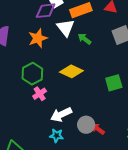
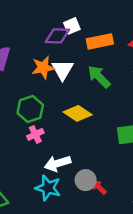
white triangle: (65, 28) -> (63, 70), moved
green arrow: (84, 39) -> (99, 77), size x1.5
cyan star: (56, 136) -> (48, 188), size x1.5

